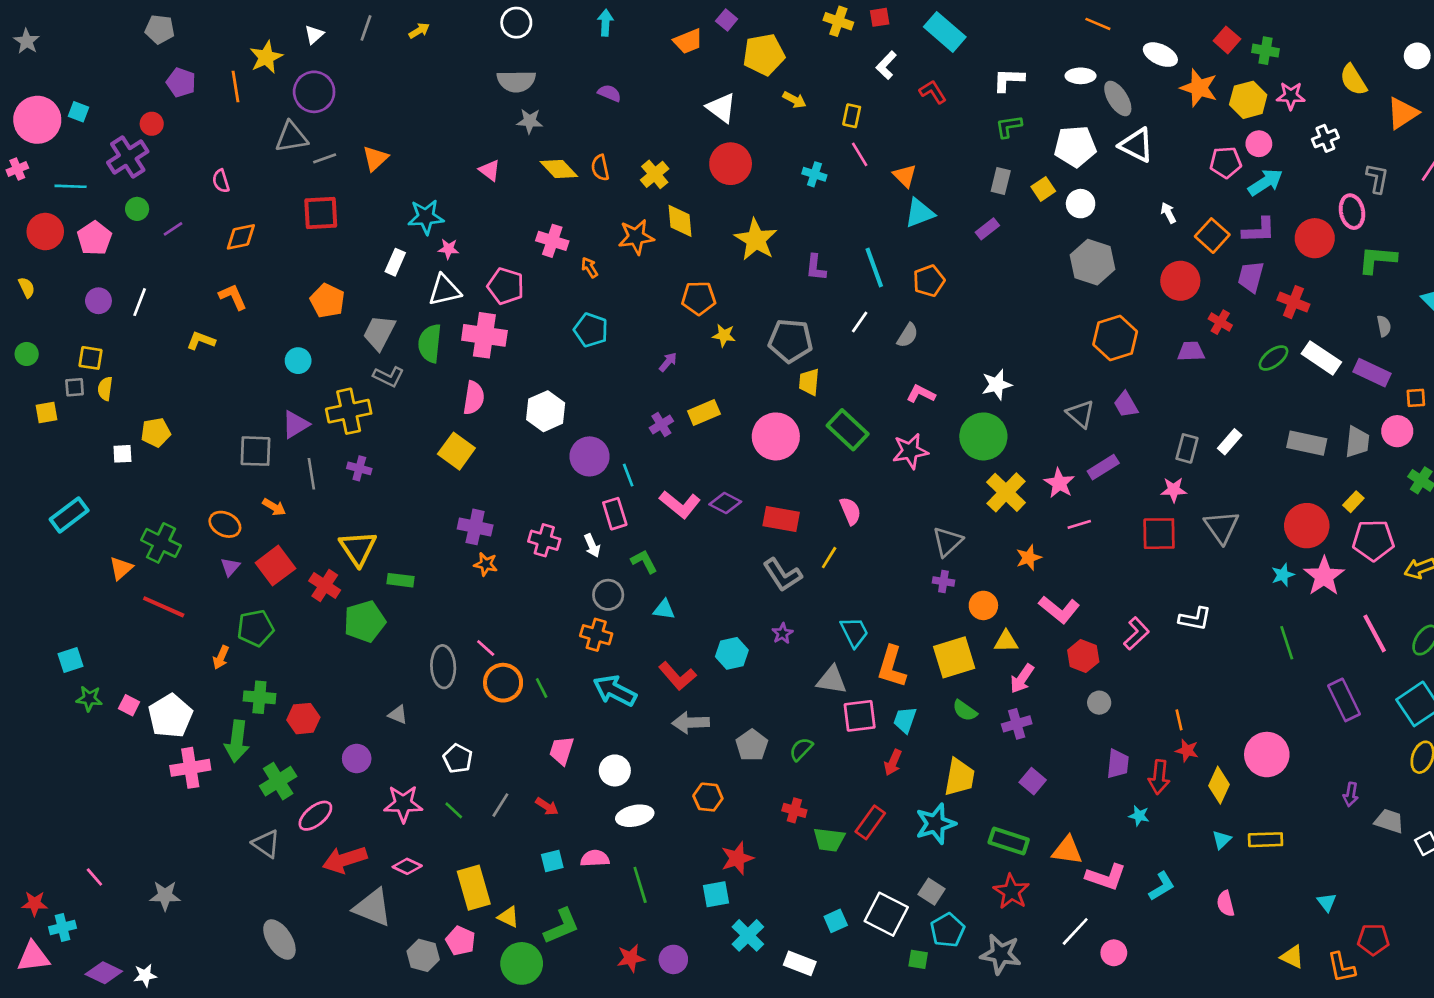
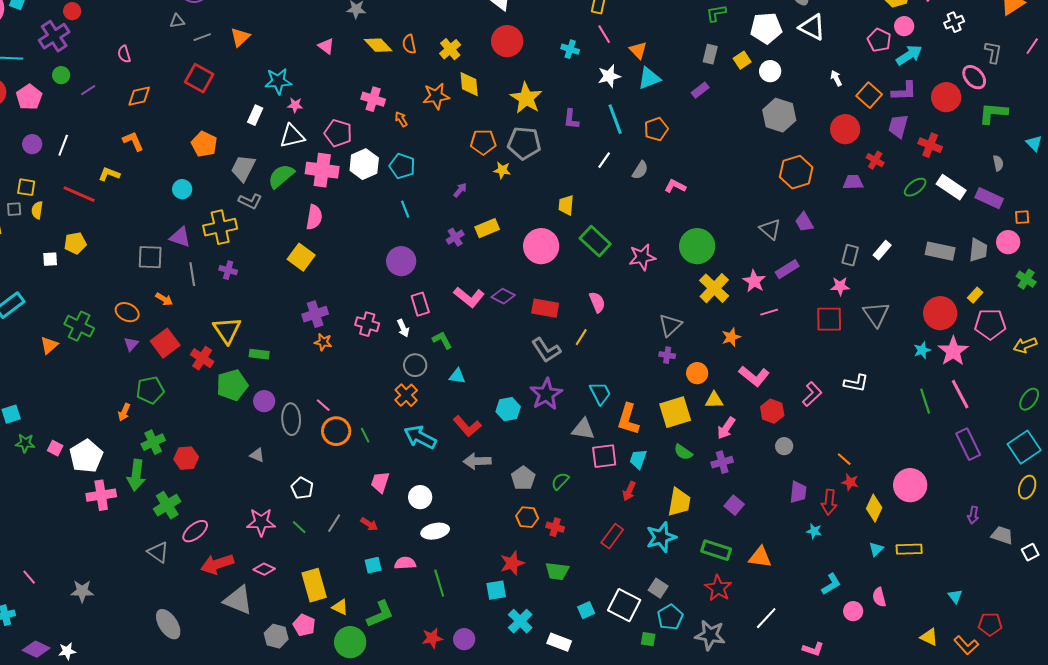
gray triangle: (291, 137) -> (177, 21), size x0.6
pink pentagon: (1226, 162) -> (879, 40), turned 30
pink ellipse: (1352, 212) -> (974, 77), turned -30
red square: (321, 213) -> (199, 78), turned 32
gray pentagon: (790, 341) -> (524, 143), moved
green semicircle: (430, 343) -> (281, 176), turned 44
white star: (997, 385) -> (609, 76), moved
pink L-shape: (921, 394) -> (675, 186), moved
white hexagon: (546, 411) -> (364, 164), moved
purple triangle: (295, 424) -> (180, 237), turned 50
cyan line: (628, 475) -> (405, 209), moved
purple cross: (475, 527) -> (315, 314), turned -30
red line: (164, 607) -> (79, 194), moved
purple star: (782, 633) -> (546, 394), size x2.0
pink line: (1375, 633) -> (960, 394), moved
orange cross: (596, 635) -> (406, 395), turned 30
green cross: (259, 697) -> (153, 442), turned -30
orange line: (1179, 720) -> (844, 459), turned -35
purple circle: (357, 758) -> (264, 401), moved
orange hexagon: (708, 797) -> (527, 517), moved
green trapezoid: (829, 840) -> (557, 571), moved
pink L-shape: (1106, 877) -> (813, 649), moved, size x0.7
pink circle: (1114, 953) -> (853, 611), moved
orange L-shape: (1341, 967) -> (966, 645), turned -30

